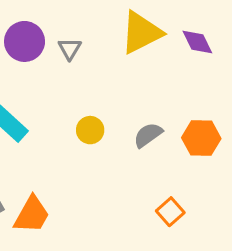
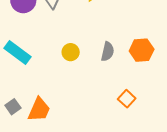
gray semicircle: (148, 135) -> (108, 52), turned 144

